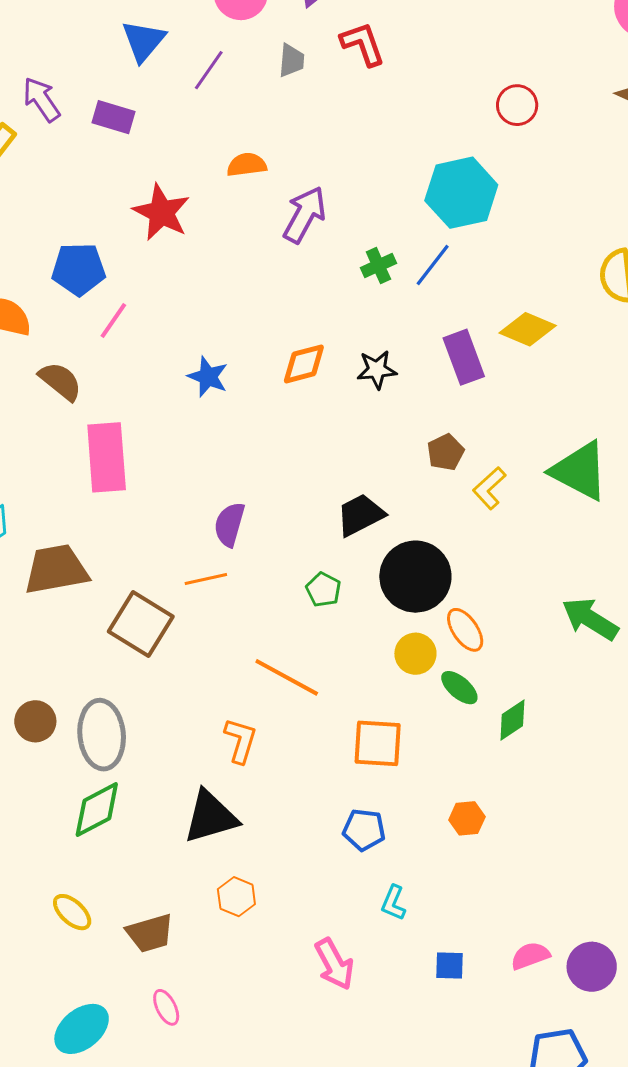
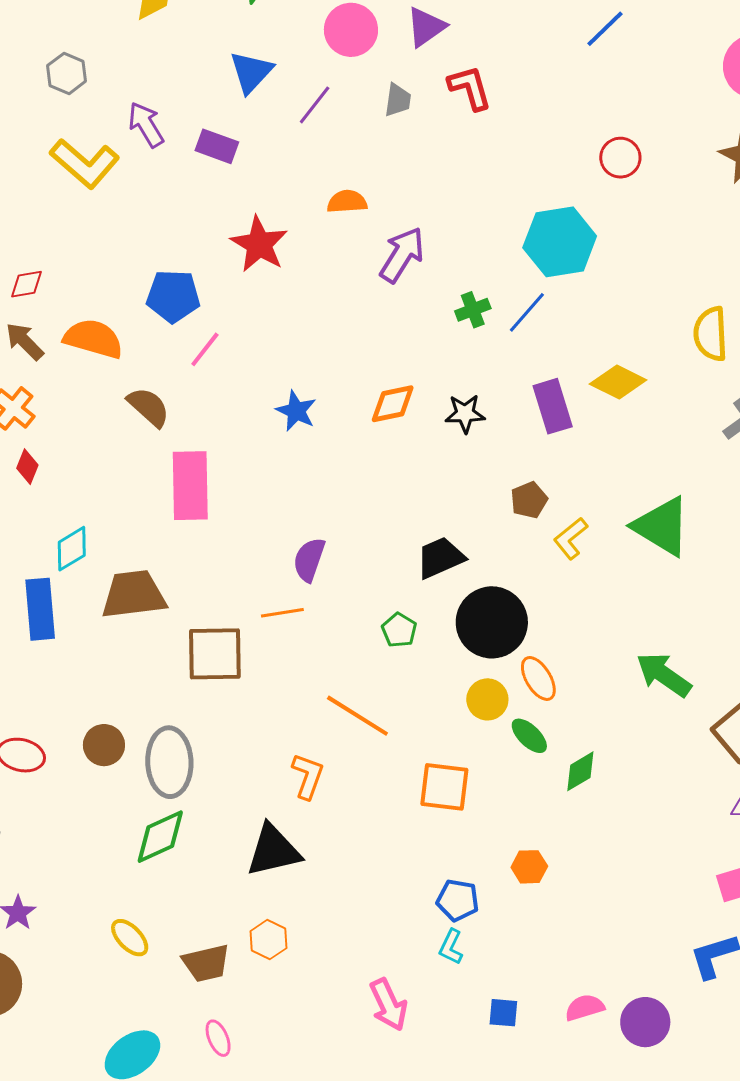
brown square: (141, 624) -> (215, 654), turned -36
blue pentagon: (364, 830) -> (458, 900), moved
orange hexagon: (236, 897) -> (269, 940), moved

